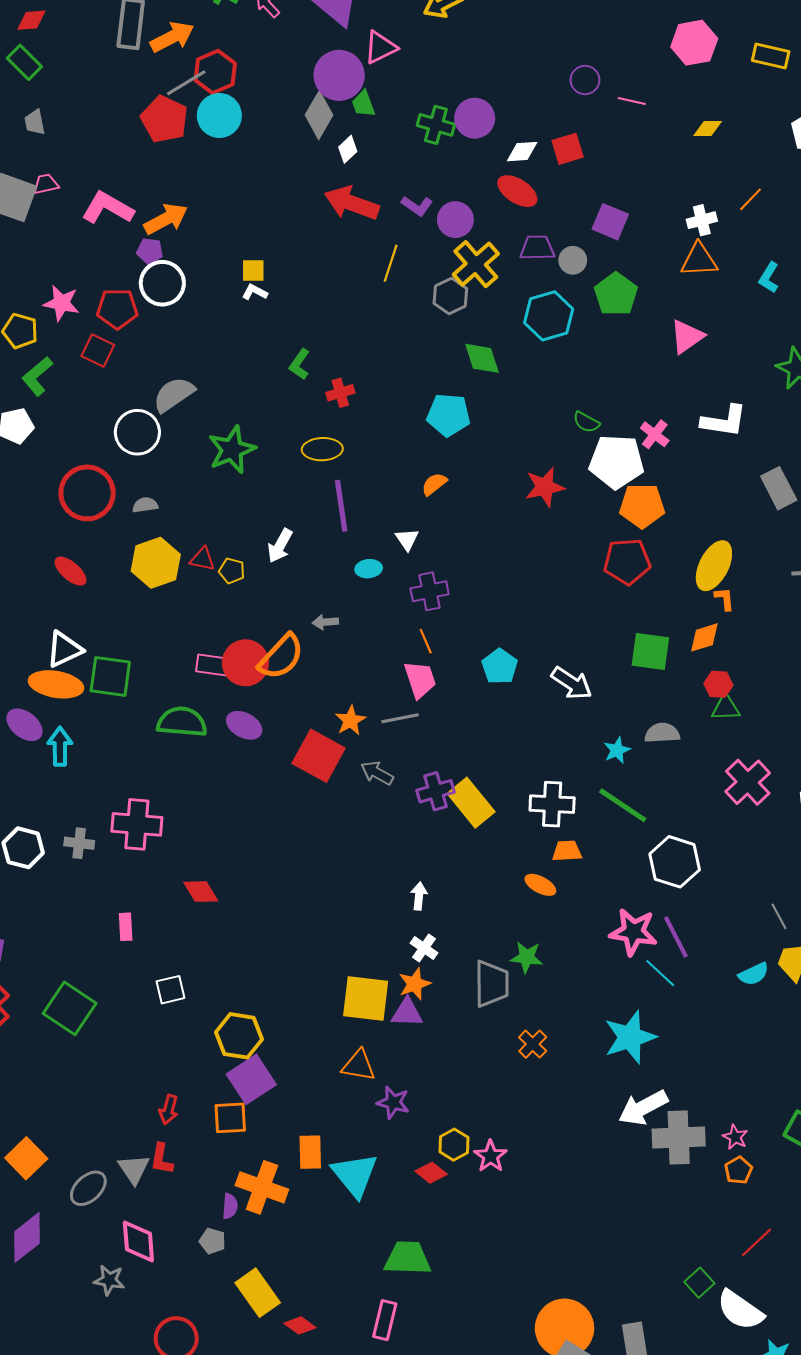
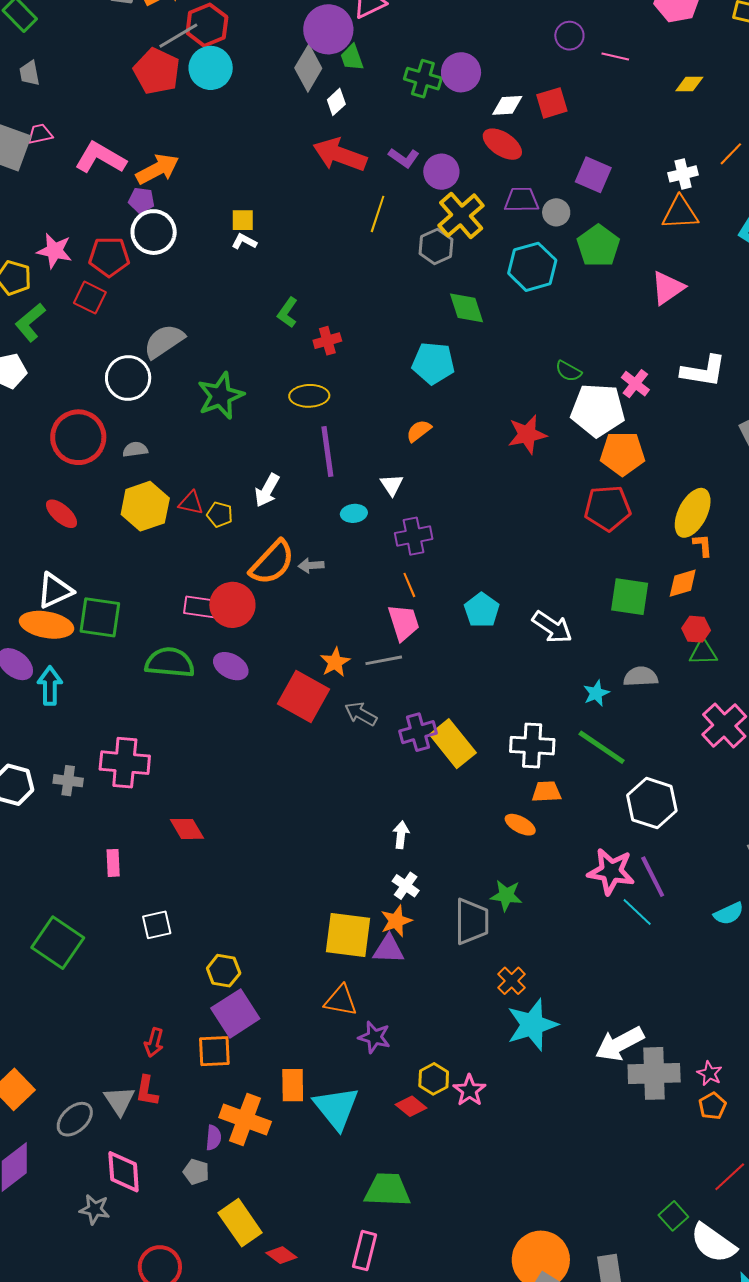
orange semicircle: (281, 657) -> (272, 563), moved
yellow hexagon: (239, 1036) -> (224, 971), size x0.7
cyan star: (630, 1037) -> (532, 1025), moved

